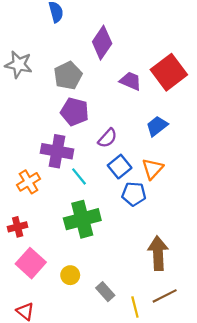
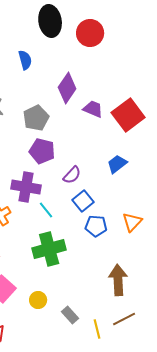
purple trapezoid: (131, 81) -> (93, 109), moved
orange triangle: (152, 169) -> (132, 222), moved

